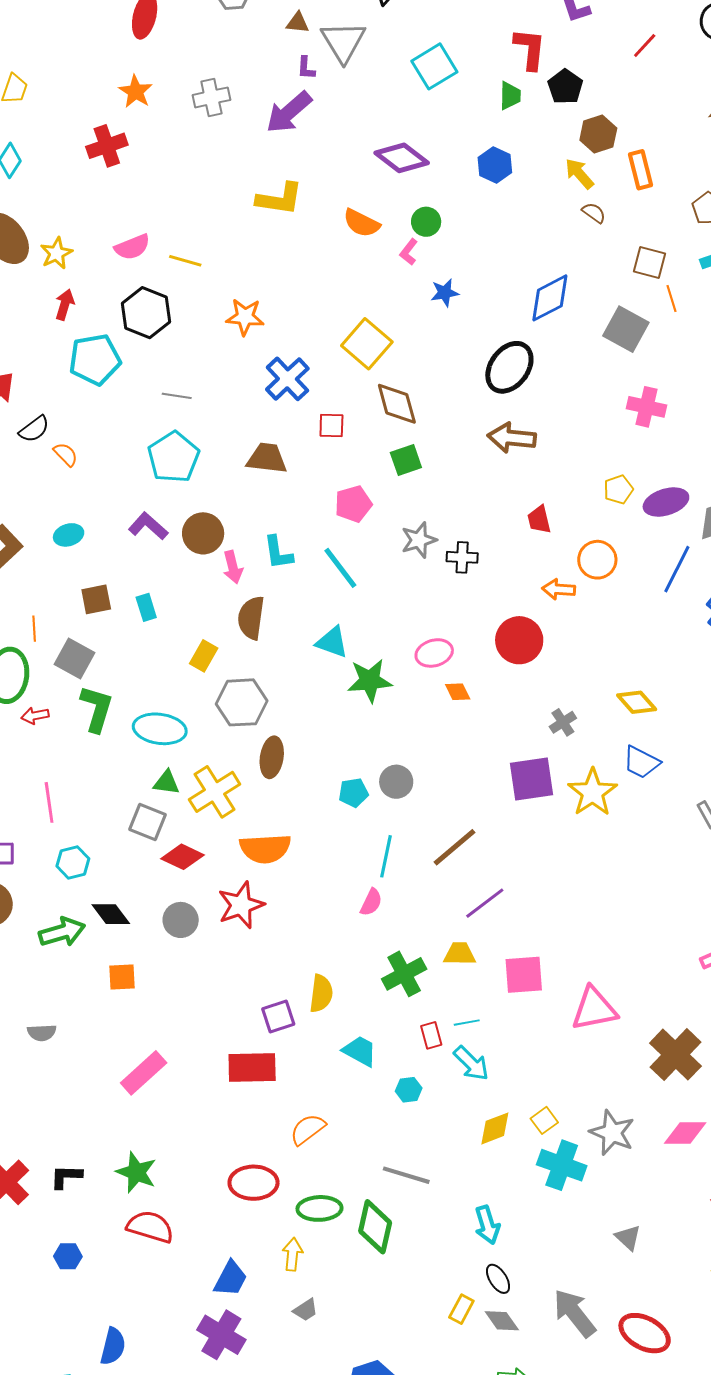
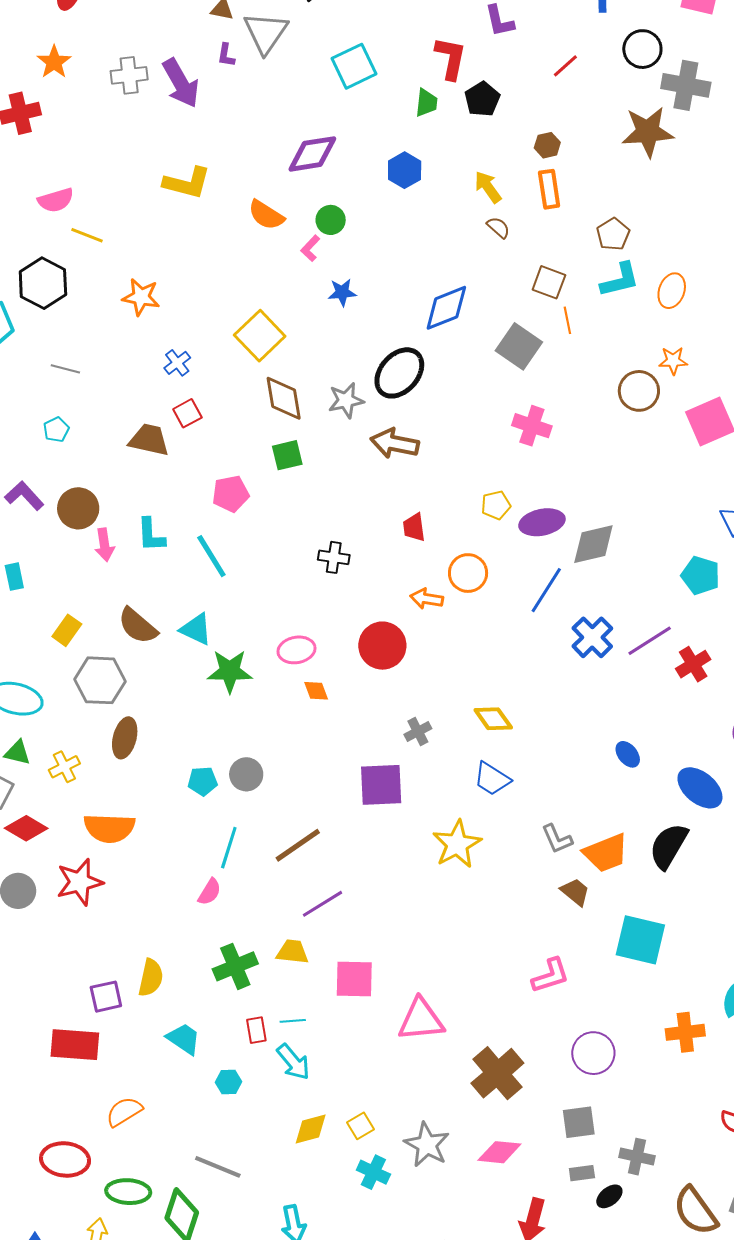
purple arrow: (289, 112) -> (181, 83), moved, turned -84
brown hexagon: (598, 134) -> (547, 145), moved, size x0.7
purple diamond: (402, 158) -> (312, 154), turned -52
pink semicircle: (132, 247) -> (56, 200), moved
blue cross: (287, 379) -> (177, 363), size x0.6
red square: (331, 425) -> (187, 413), moved, turned -36
cyan pentagon: (173, 457) -> (56, 430), size x0.5
gray star: (419, 540) -> (346, 400), moved
brown semicircle: (251, 618) -> (138, 626), moved, turned -63
yellow cross: (215, 792) -> (64, 767), size x0.6
yellow star: (592, 792) -> (457, 844), moved
cyan cross: (562, 1165) -> (373, 1172), size x0.7

